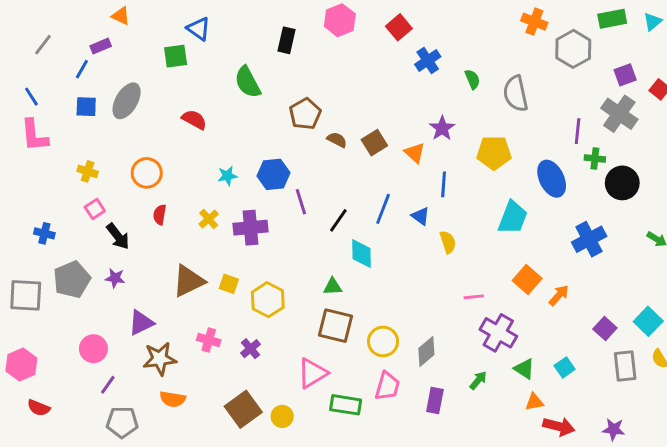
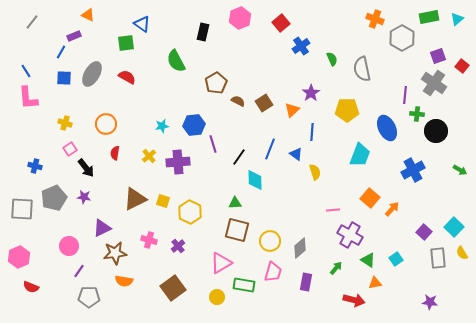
gray line: (43, 45) -> (32, 22), moved
red semicircle: (194, 120) -> (127, 77), moved
orange triangle: (415, 153) -> (292, 110), turned 35
yellow circle: (282, 416) -> (217, 297), moved
red arrow: (559, 426) -> (354, 300), moved

